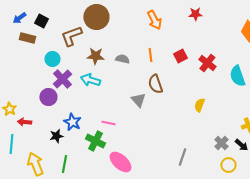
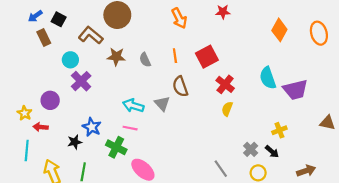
brown L-shape: (71, 36) -> (91, 35), turned 60
brown rectangle: (27, 38) -> (44, 37), turned 49
red square: (180, 56) -> (207, 57), size x1.5
gray semicircle: (122, 59) -> (145, 60), turned -128
red cross: (207, 63) -> (225, 84), moved
cyan arrow: (90, 80) -> (133, 106), moved
purple circle: (48, 97) -> (50, 100), moved
gray line: (182, 157) -> (221, 169), moved, turned -54

